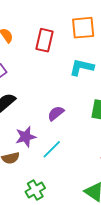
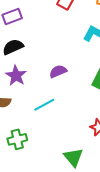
purple star: (26, 137) -> (16, 76), moved, turned 30

